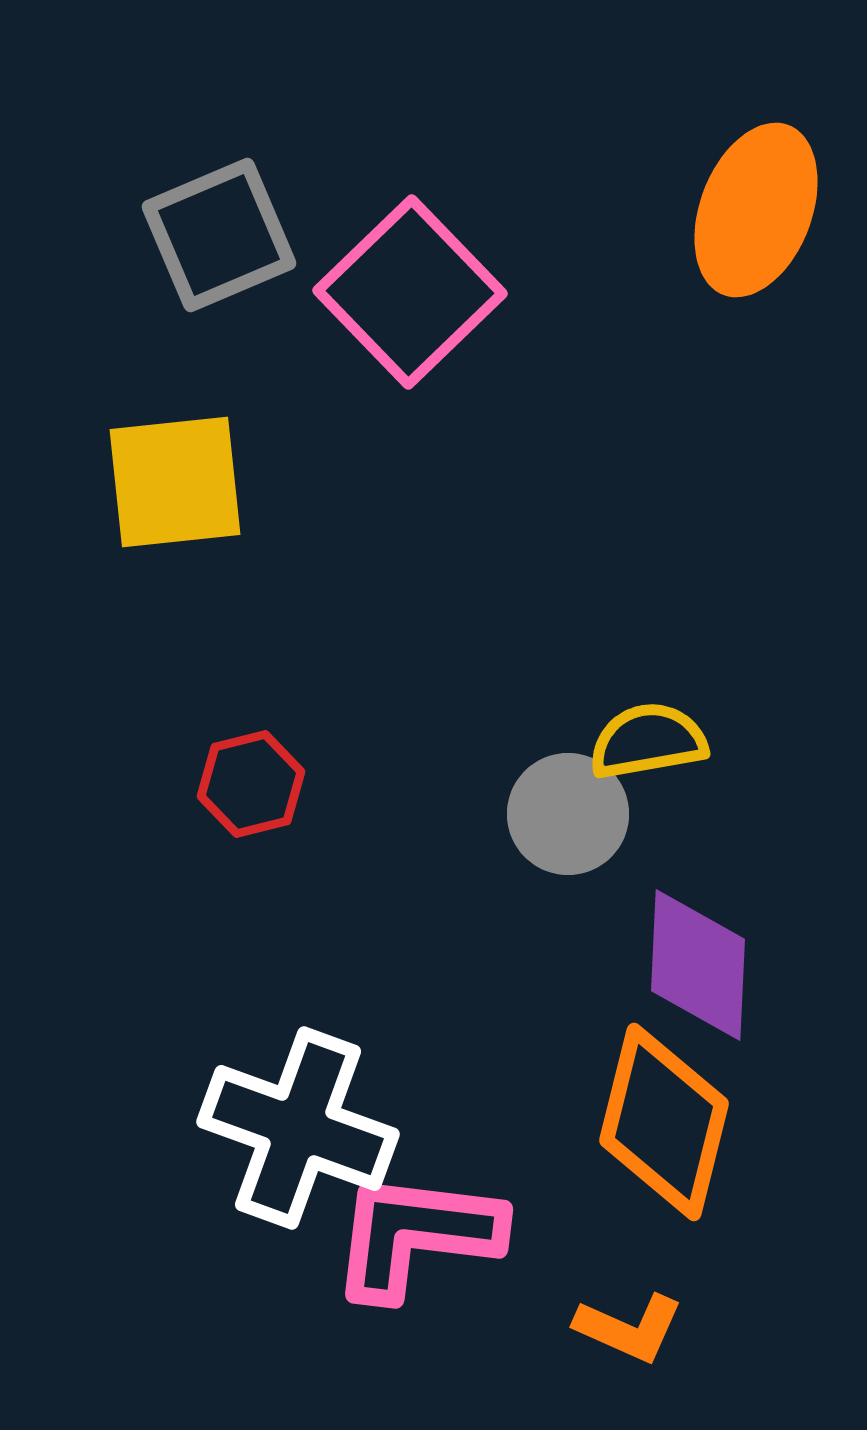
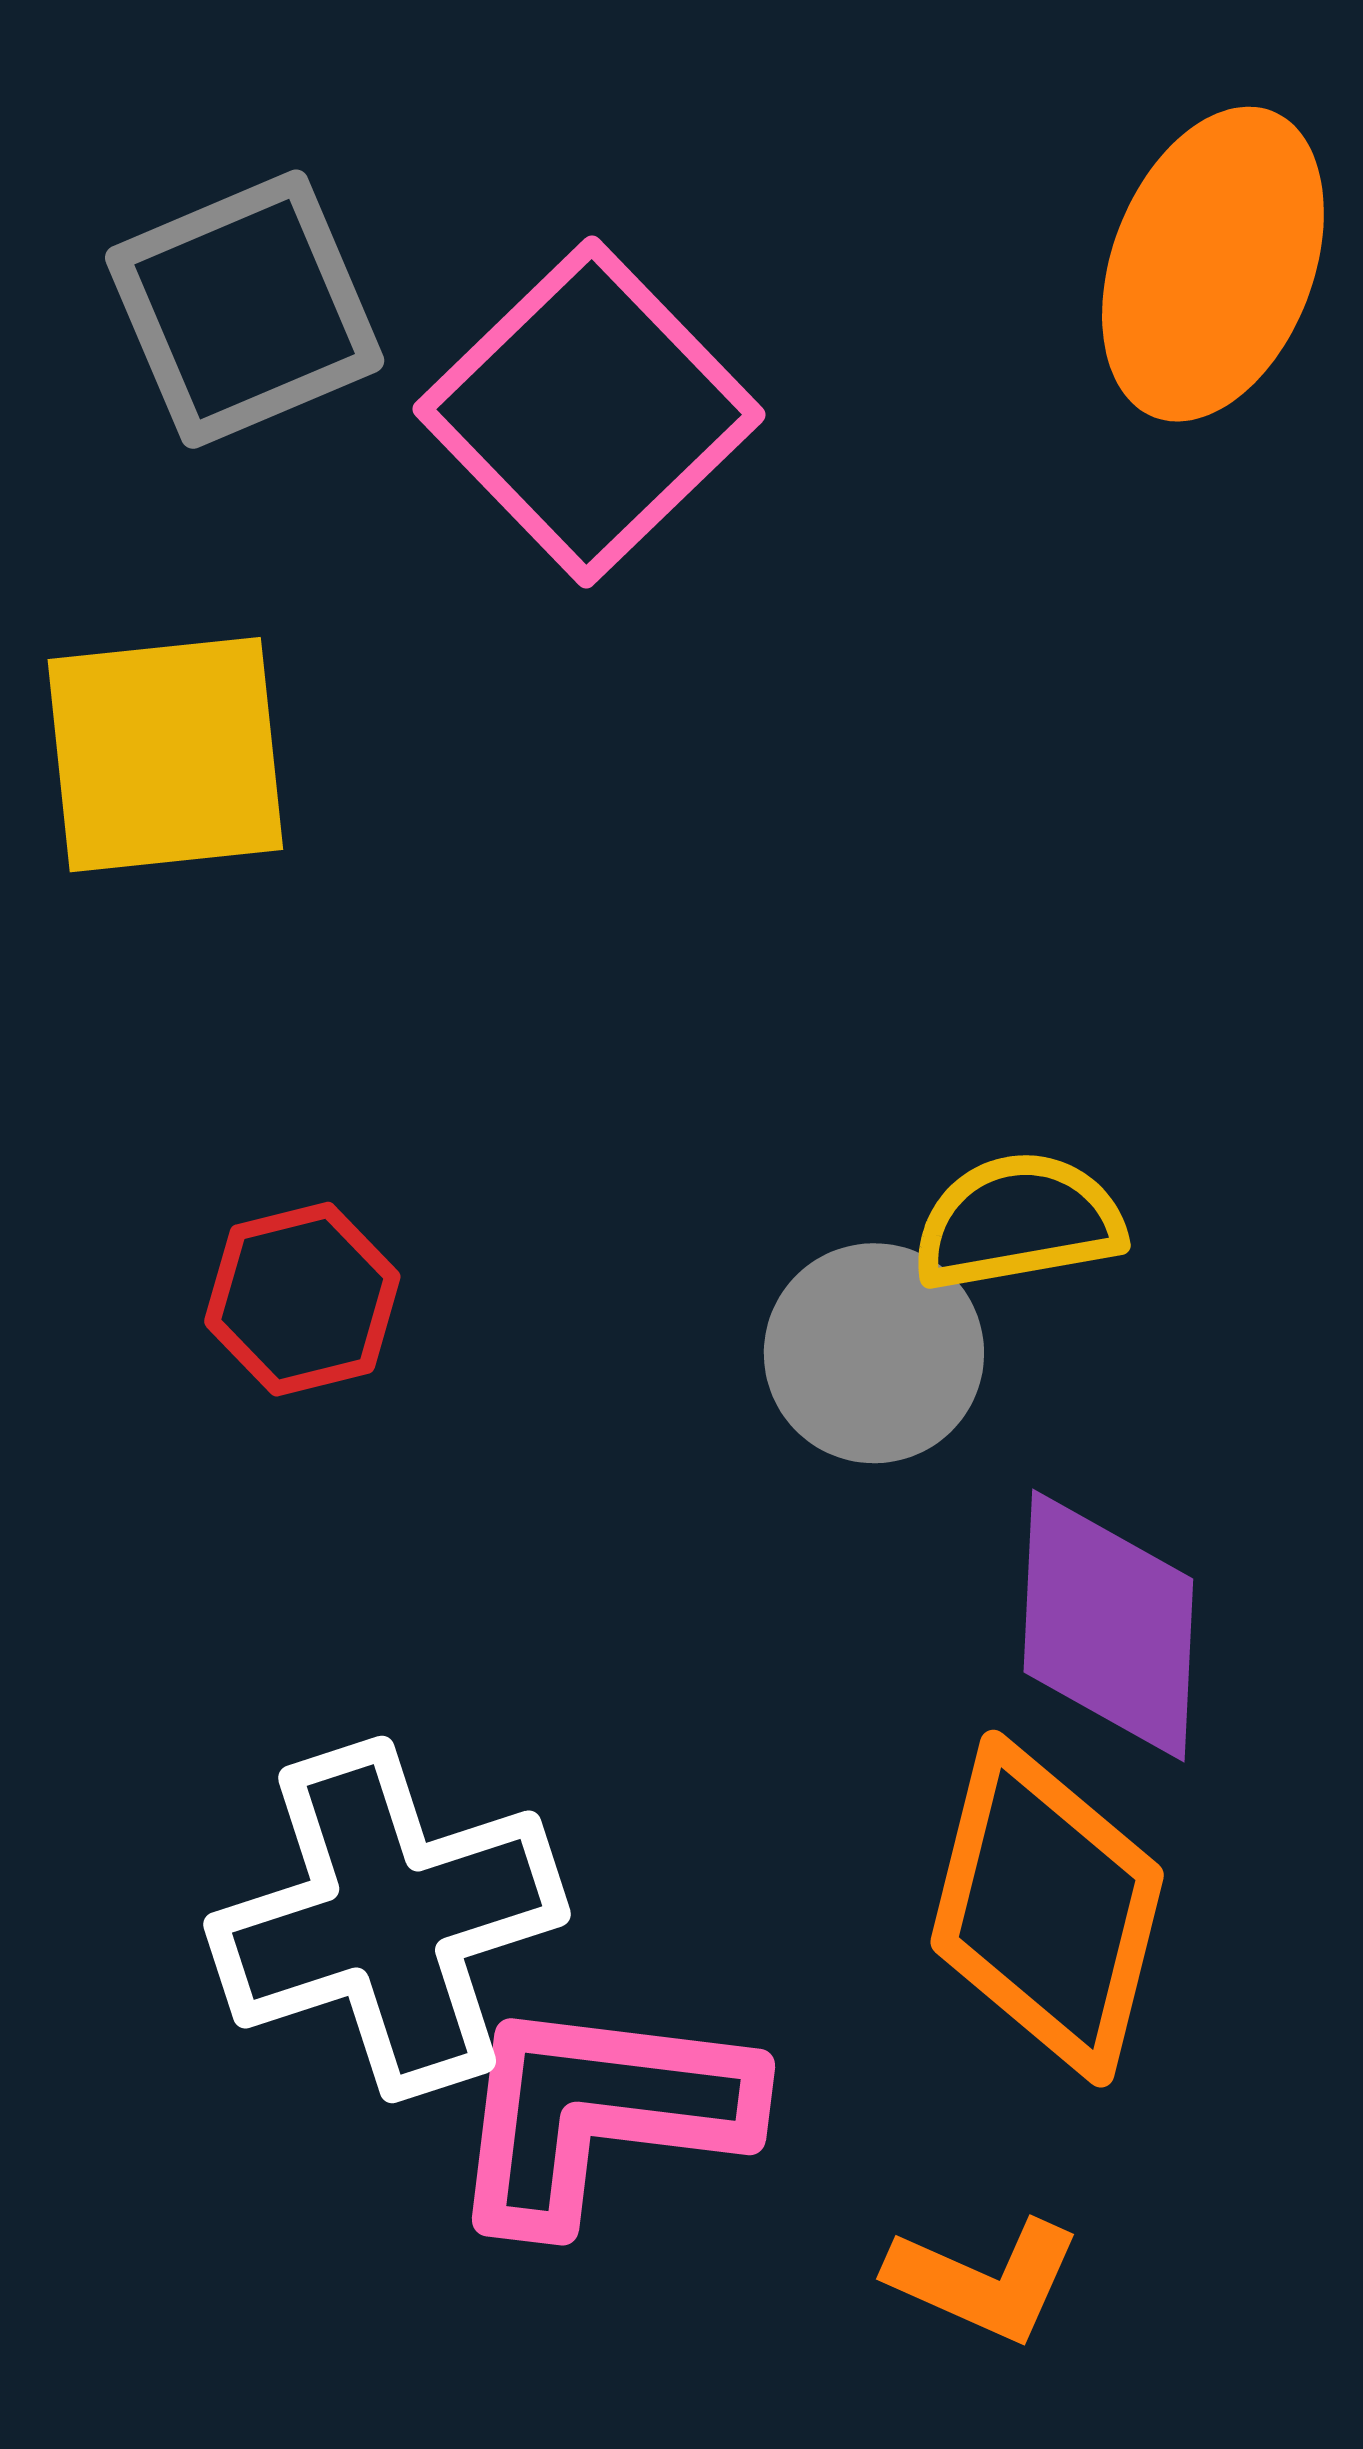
white cross: (298, 1128) -> (387, 1919), turned -38

